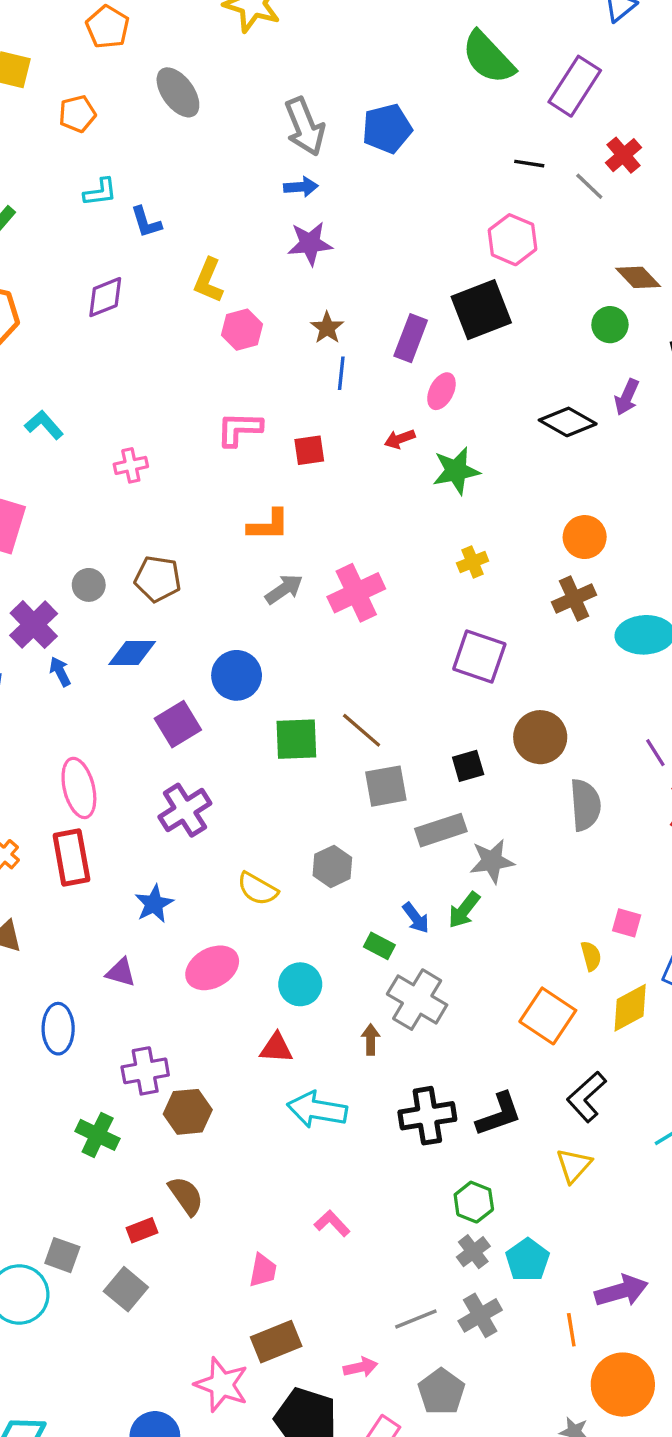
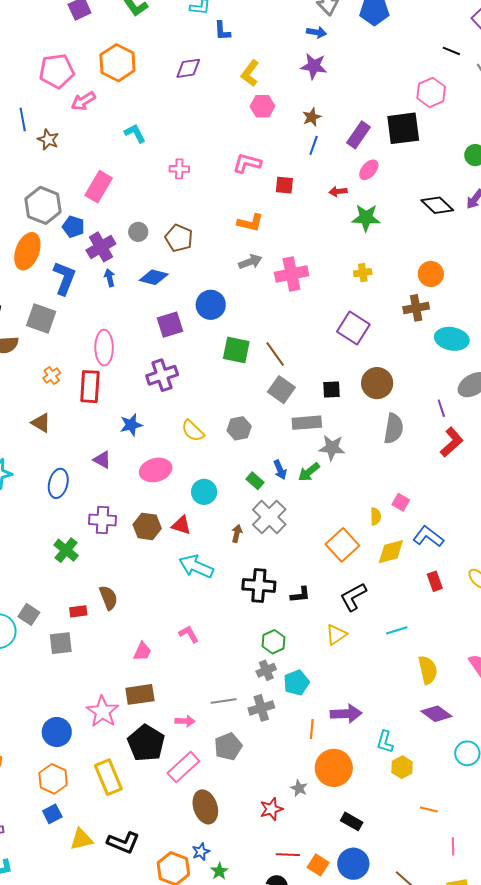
gray square: (386, 786) -> (281, 390), turned 32
brown hexagon: (188, 1112) -> (147, 526), moved
black L-shape: (499, 1114) -> (300, 595), size x0.7
gray square: (126, 1289) -> (61, 643), turned 30

